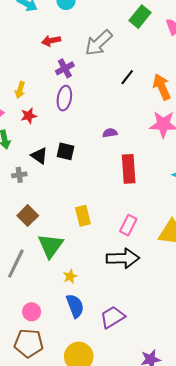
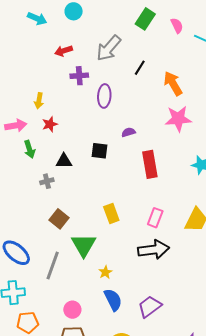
purple cross: (65, 68) -> (79, 76), turned 30
black line: (127, 77) -> (140, 68), moved
purple ellipse: (64, 98) -> (104, 96), moved
black square: (65, 151) -> (99, 151), moved
black triangle: (39, 156) -> (64, 161), turned -30

